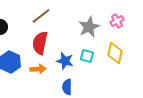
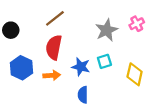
yellow diamond: (115, 53) -> (135, 74), moved
cyan square: (87, 56) -> (104, 61), turned -32

